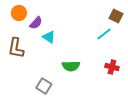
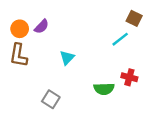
orange circle: (19, 13) -> (20, 29), moved
cyan triangle: (49, 37) -> (67, 58), moved, turned 40
green semicircle: (71, 66) -> (104, 89), moved

